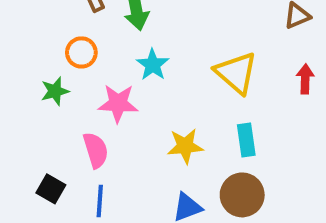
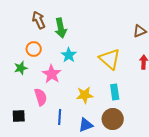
pink star: (118, 103) -> (52, 74), turned 30
black square: (51, 189) -> (19, 116), turned -32
blue line: (100, 201) -> (60, 117), moved

